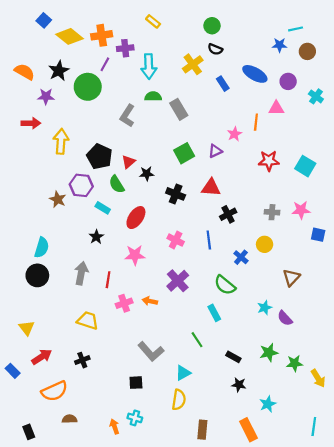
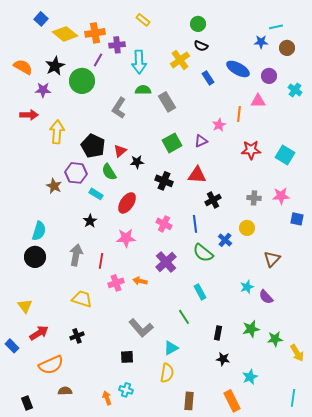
green semicircle: (225, 285) -> (203, 253), moved
black rectangle: (233, 357) -> (218, 333), turned 72

